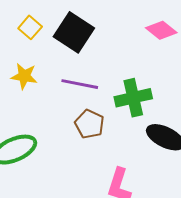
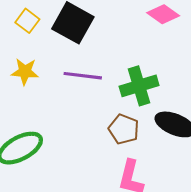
brown pentagon: (89, 124) -> (124, 129), moved

